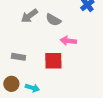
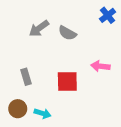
pink arrow: (68, 41) -> (100, 66), moved
gray rectangle: (18, 57) -> (26, 77), turned 64

